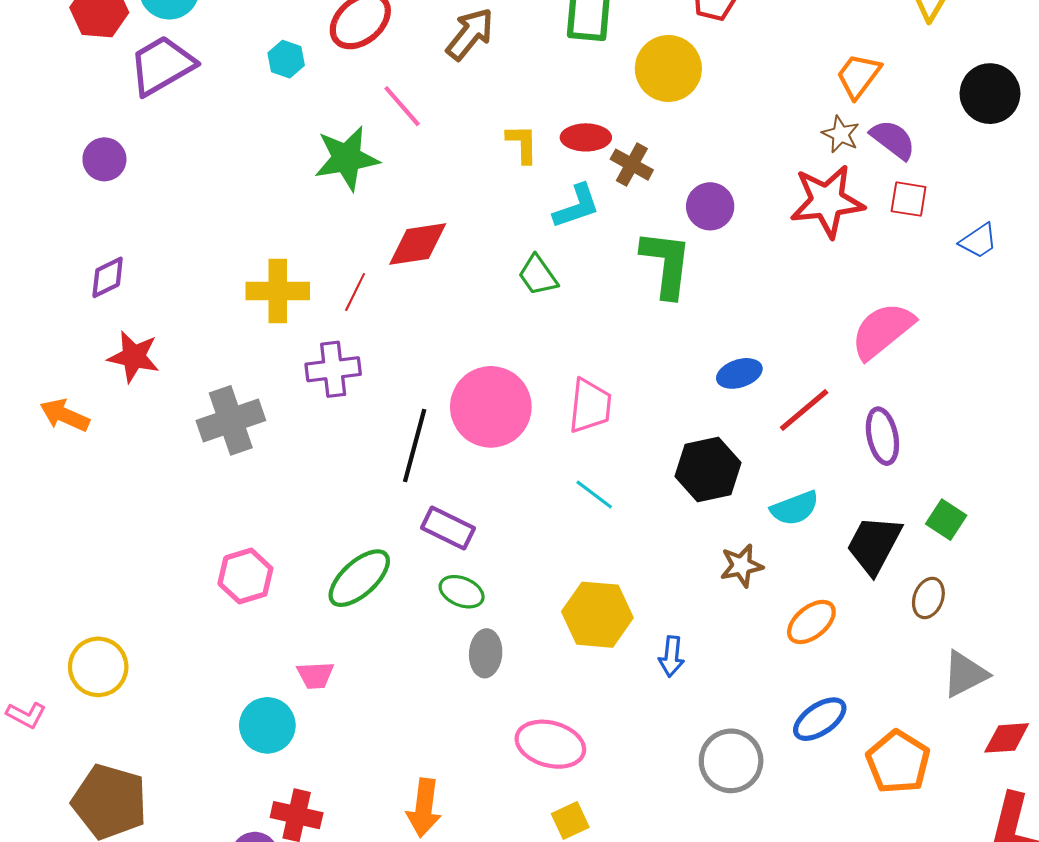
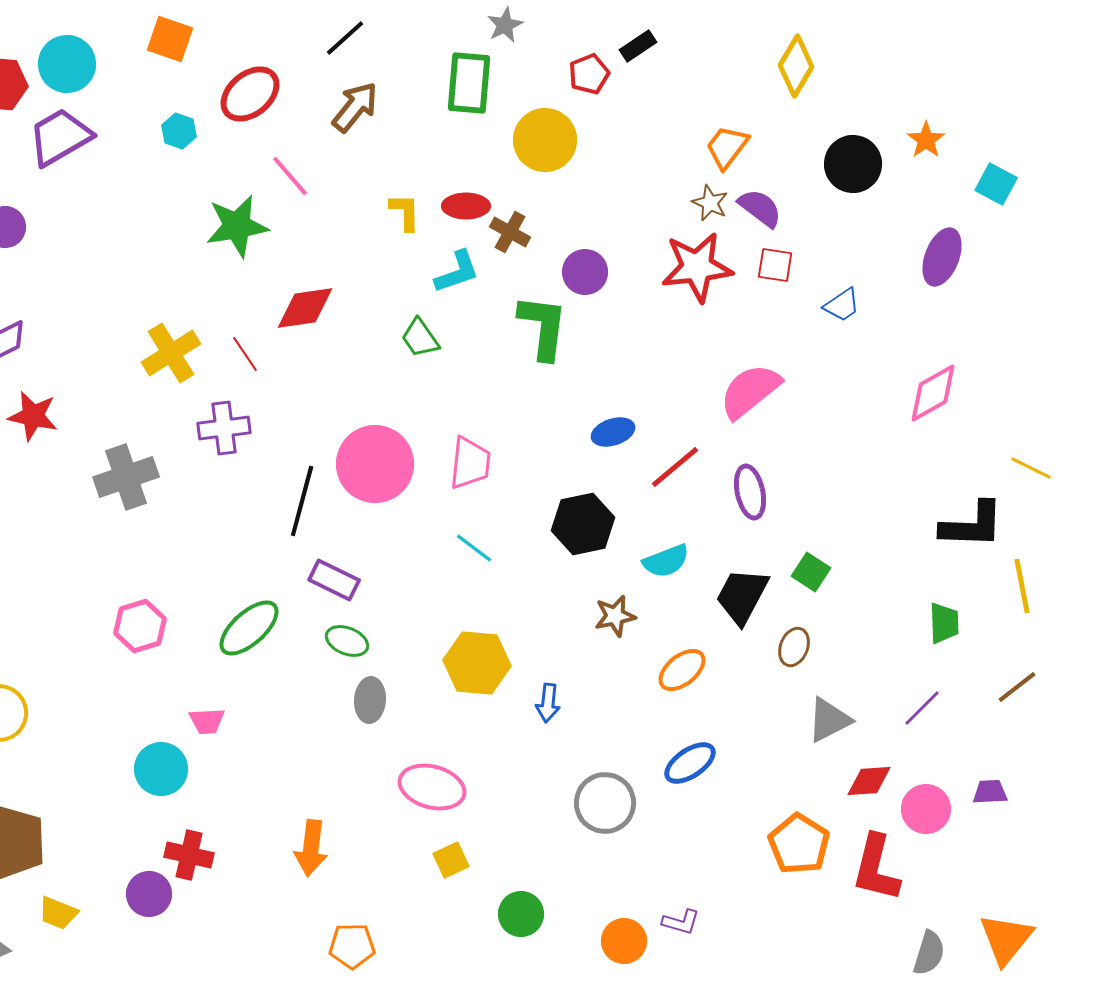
yellow cross: (278, 291) -> (171, 353), turned -32
red line: (355, 292) -> (245, 354), turned -60
orange pentagon: (898, 762) -> (799, 844), moved

